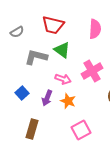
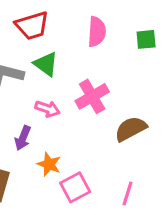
red trapezoid: (53, 25) -> (32, 26), turned -30
orange star: (68, 101) -> (49, 164), moved

